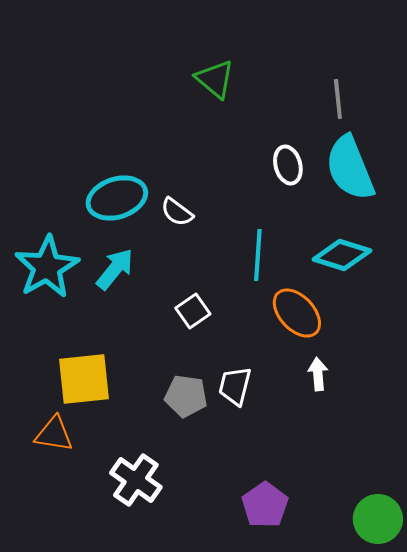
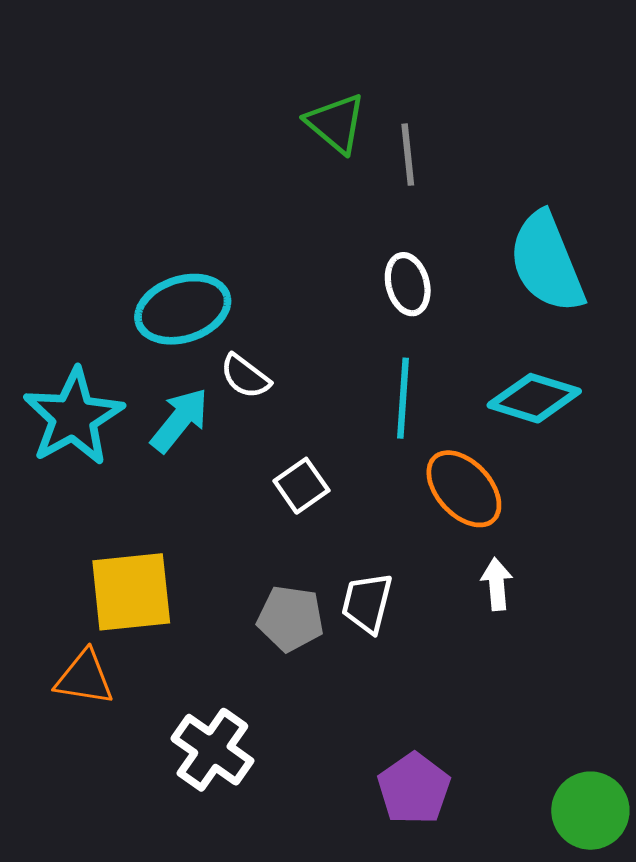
gray line: (338, 99) -> (408, 155), moved
white ellipse: (288, 165) -> (408, 284), moved
white semicircle: (177, 212) -> (245, 376), moved

